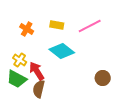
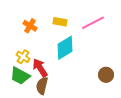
cyan diamond: (62, 51) -> (65, 48), turned -70

